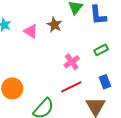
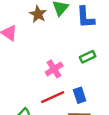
brown star: (54, 25) -> (38, 14), moved
blue rectangle: (105, 82) -> (80, 95), moved

